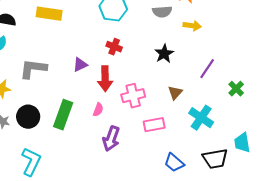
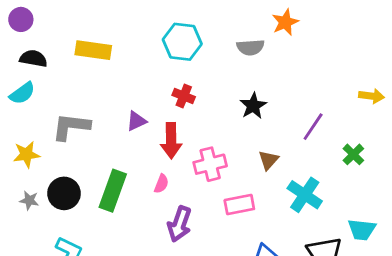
yellow arrow: (192, 26) -> (371, 96), moved
cyan trapezoid: (242, 143) -> (362, 230), turned -75

